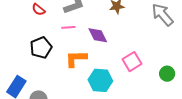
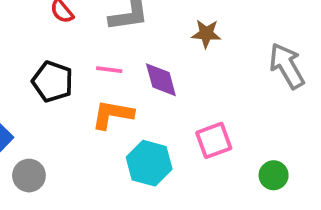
pink line: (68, 27) -> (109, 70), moved
black pentagon: (41, 48) -> (53, 82), turned 30

